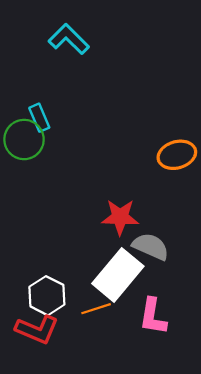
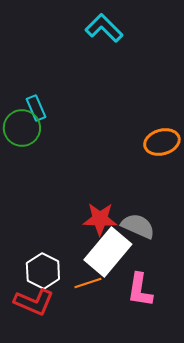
cyan L-shape: (69, 39) -> (104, 28), moved
red star: (120, 217) -> (100, 219), moved

